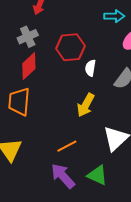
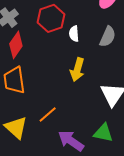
orange line: (67, 146) -> (48, 114), moved

